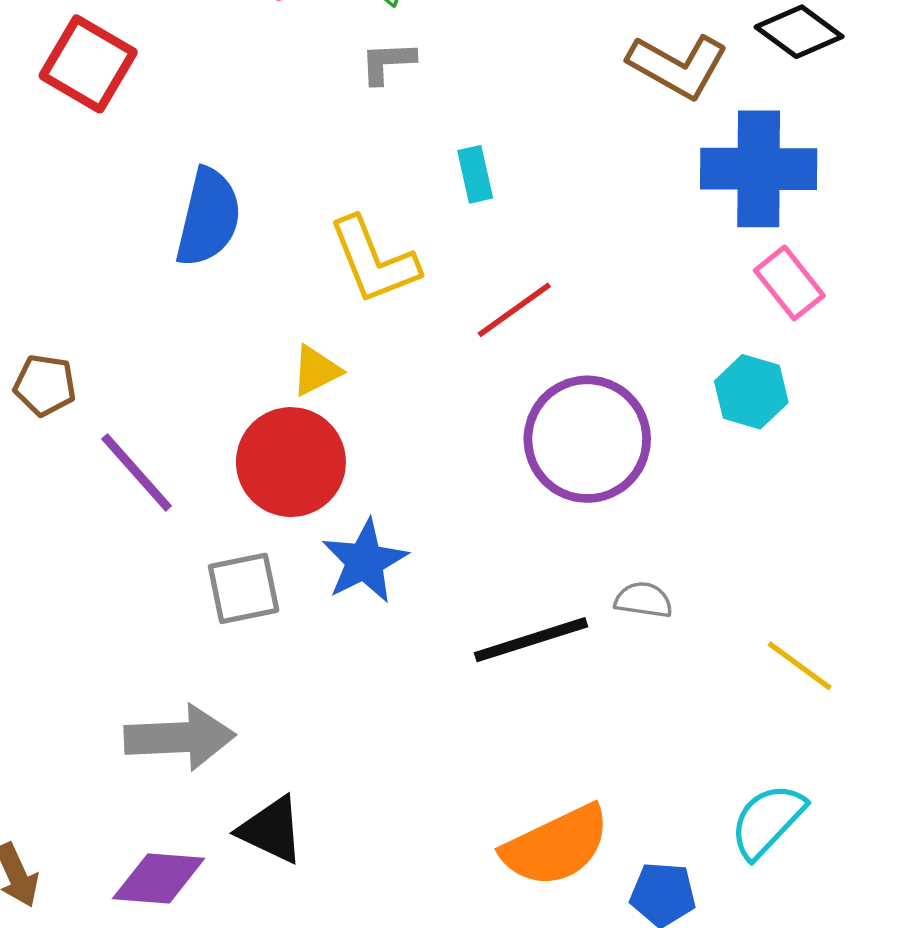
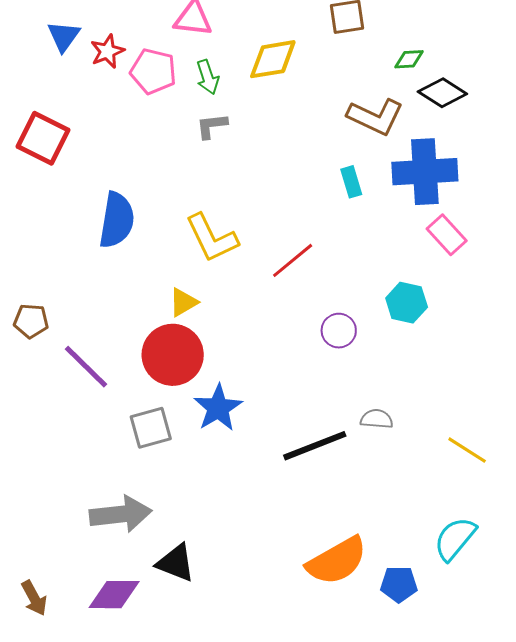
cyan rectangle: (475, 174) -> (351, 182), moved
cyan hexagon: (751, 392) -> (407, 303), moved
purple circle: (587, 439) -> (339, 331), size x0.5

